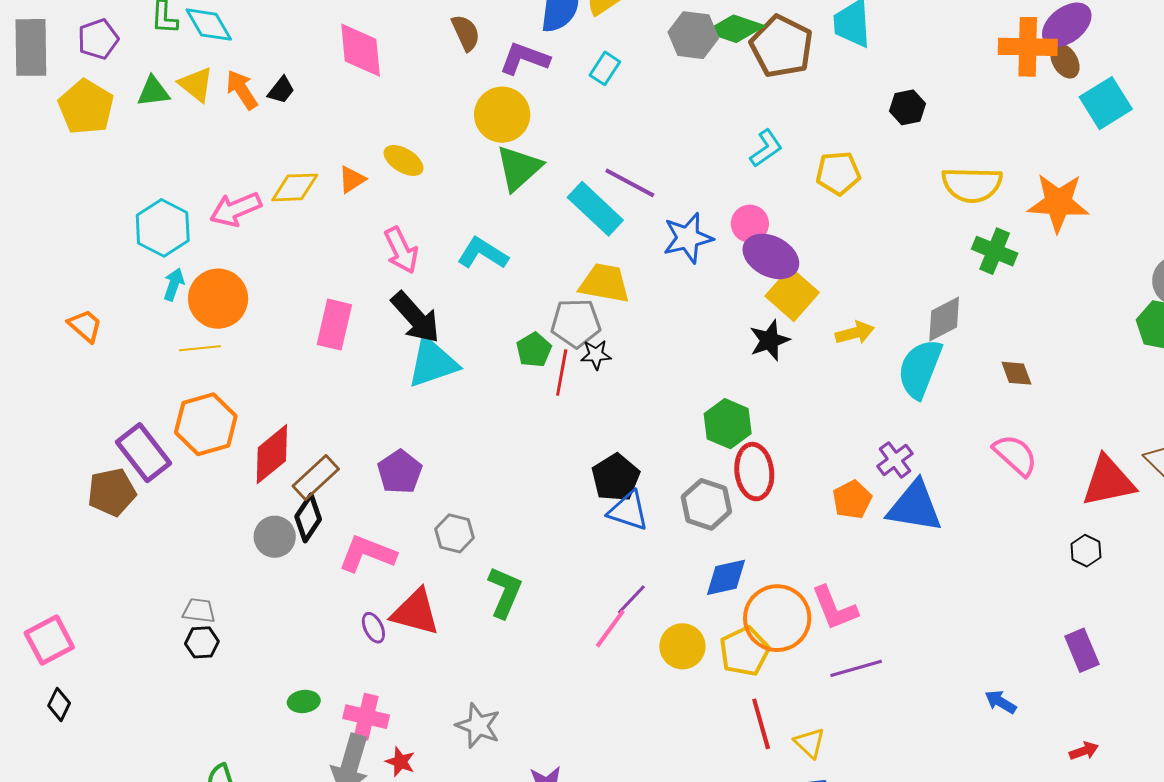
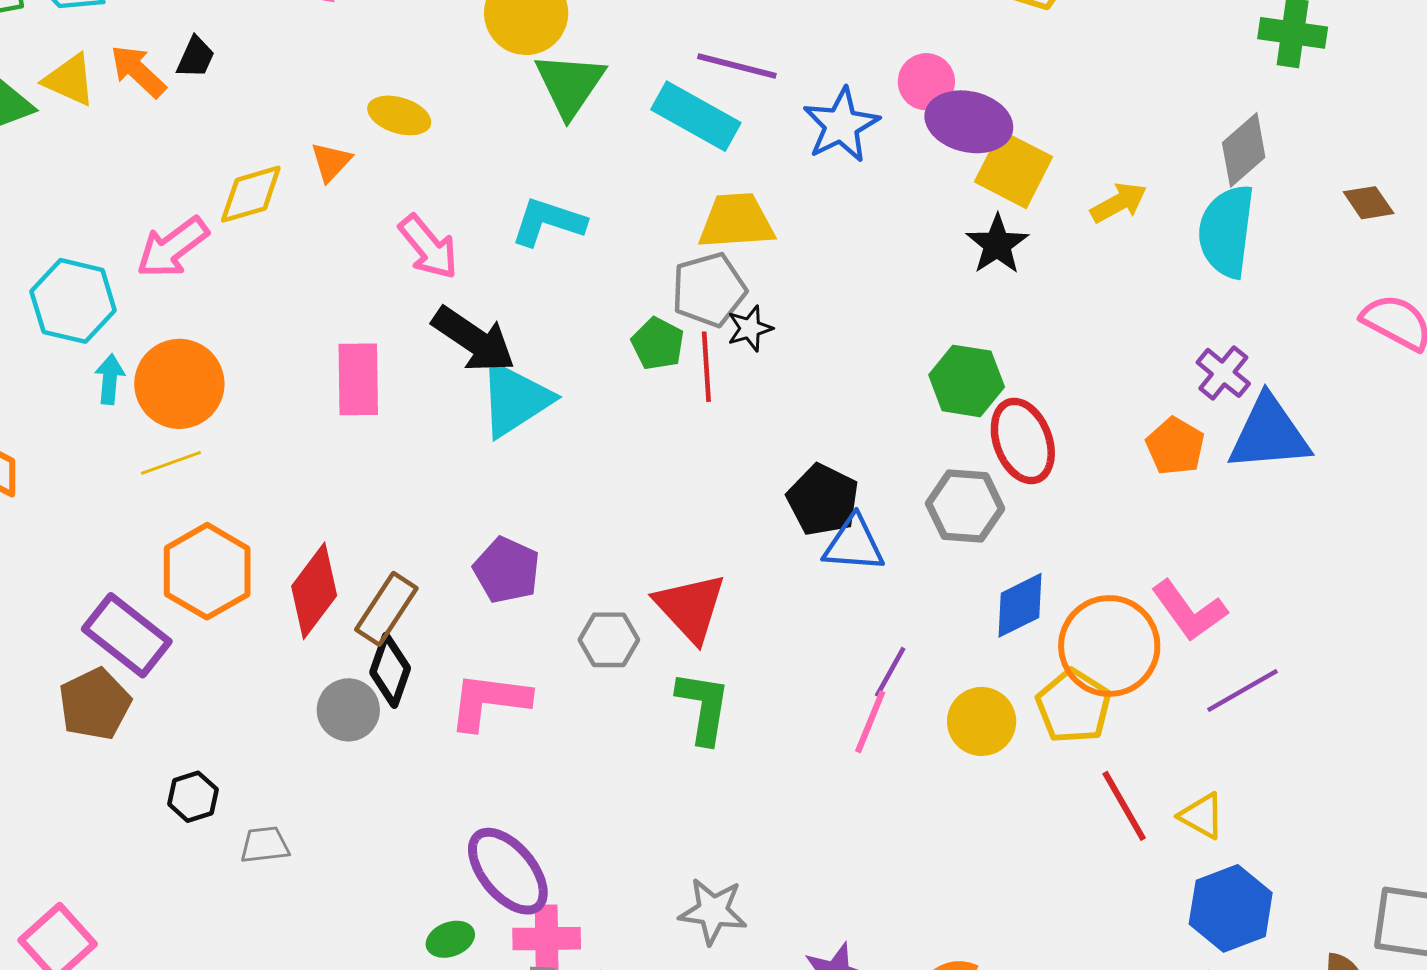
red triangle: (415, 612) -> (690, 607), moved, turned 46
purple ellipse: (373, 628) -> (508, 871), moved, size x2.0
black hexagon: (202, 642) -> (193, 797), moved

